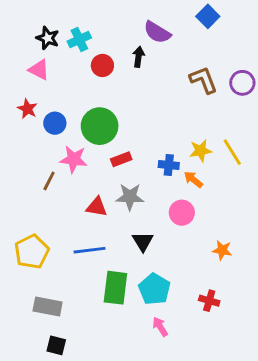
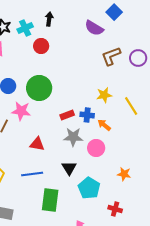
purple semicircle: (157, 32) -> (94, 28), moved
black arrow: (139, 57) -> (49, 19), moved
brown L-shape: (203, 80) -> (111, 56), turned -90
yellow star: (201, 151) -> (104, 95), moved
red rectangle: (121, 159) -> (67, 115), moved
gray star: (130, 197) -> (73, 137), moved
cyan pentagon: (154, 289) -> (89, 188), moved

